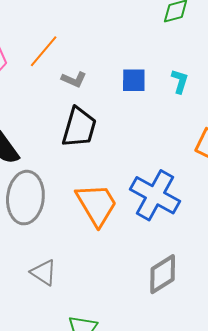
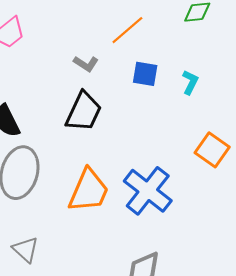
orange line: (44, 51) -> (127, 30), moved
orange trapezoid: (97, 204) -> (89, 191), turned 45

